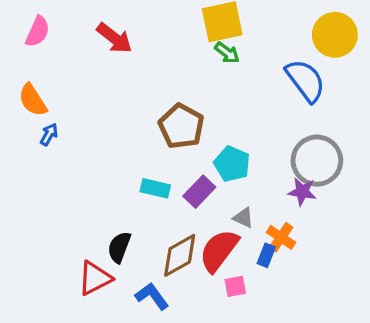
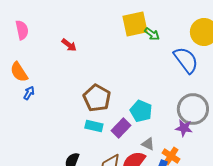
pink semicircle: (38, 32) -> (22, 30), turned -36
red arrow: (114, 38) -> (69, 45), moved, size x0.7
green arrow: (227, 53) -> (152, 34), moved
brown pentagon: (181, 126) -> (97, 98), moved

